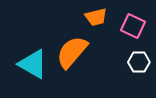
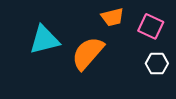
cyan triangle: (33, 64) -> (44, 40), moved, turned -44

